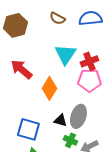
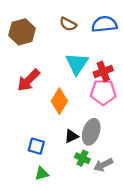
red arrow: (21, 69) -> (29, 80), turned -85
black triangle: (60, 120) -> (71, 136), turned -40
blue square: (28, 129) -> (36, 146), size x0.7

